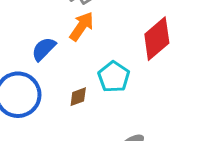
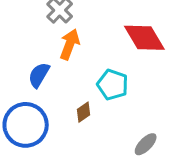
red diamond: (157, 39) -> (144, 38), turned -66

